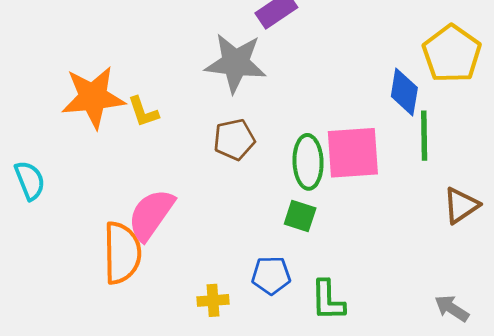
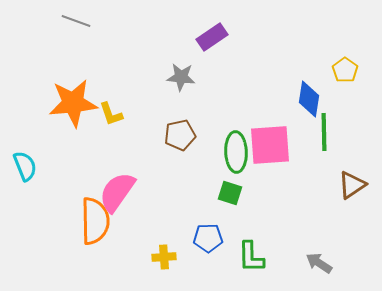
yellow pentagon: (452, 54) -> (345, 70), size x0.6
gray star: (235, 63) -> (181, 77), size x0.6
gray arrow: (452, 308) -> (319, 263), moved

